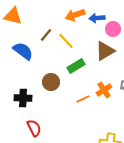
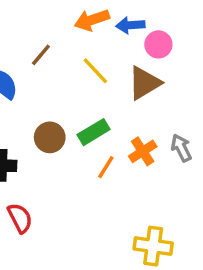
yellow line: (66, 41) -> (95, 71), moved
green rectangle: (76, 66) -> (94, 132), moved
orange line: (83, 99) -> (106, 167), turned -32

